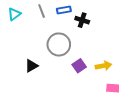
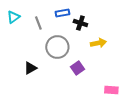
gray line: (42, 11) -> (38, 23), moved
yellow arrow: (103, 66) -> (98, 43), moved

